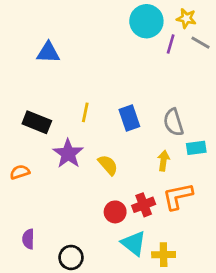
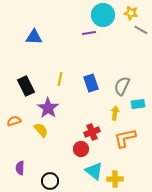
purple line: (171, 44) -> (89, 33), moved, turned 64
black rectangle: (37, 122) -> (26, 86), turned 42
gray semicircle: (173, 122) -> (122, 86), turned 42
yellow semicircle: (108, 165) -> (41, 130), moved
red cross: (144, 205) -> (92, 132), moved

